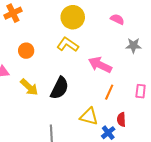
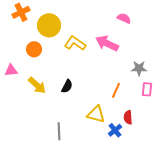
yellow circle: (73, 17) -> (49, 25), moved
gray star: (133, 46) -> (139, 68), moved
pink arrow: (100, 65) -> (107, 43), moved
black semicircle: (60, 88) -> (67, 86), size x0.6

